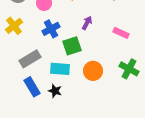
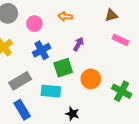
pink rectangle: (121, 33) -> (121, 40), moved
orange circle: (93, 71) -> (91, 79), moved
black star: (55, 91) -> (72, 114), moved

